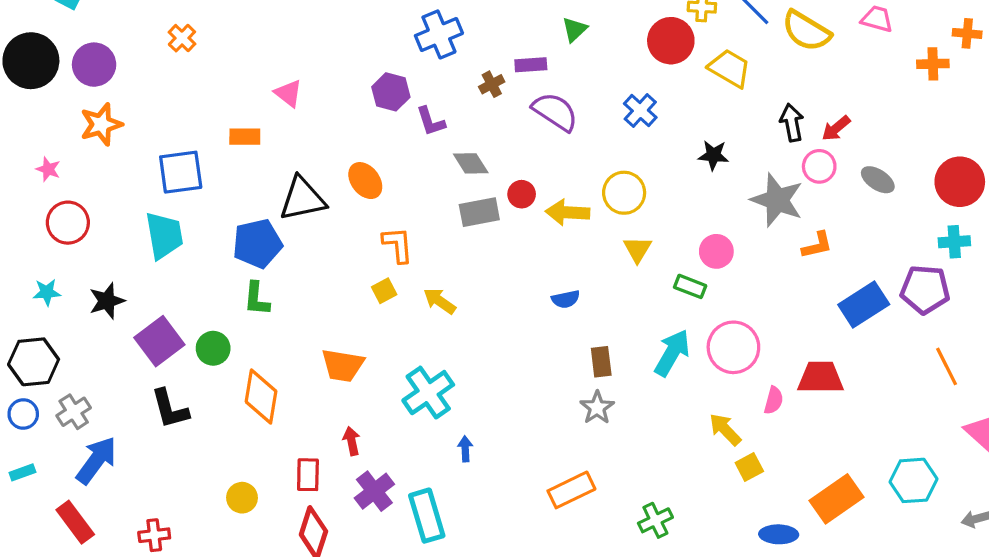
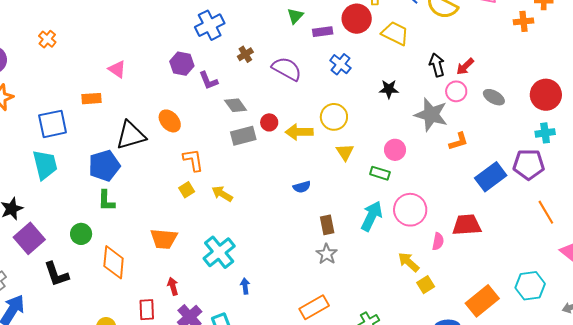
purple rectangle: (531, 65) -> (323, 32), moved
purple square: (159, 341) -> (29, 238), moved

